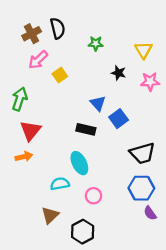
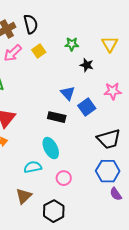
green star: (96, 43) -> (72, 44), moved
yellow square: (60, 75) -> (39, 51), moved
pink star: (150, 82) -> (113, 91), moved

